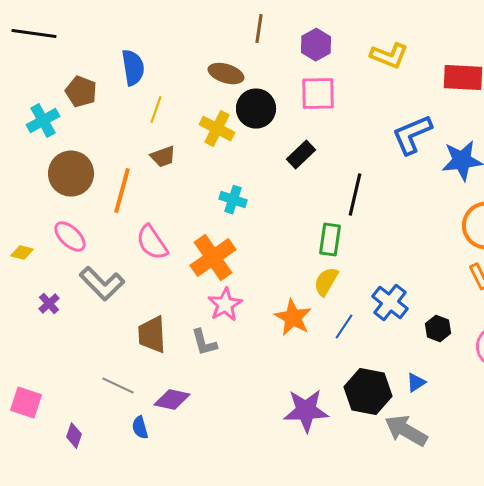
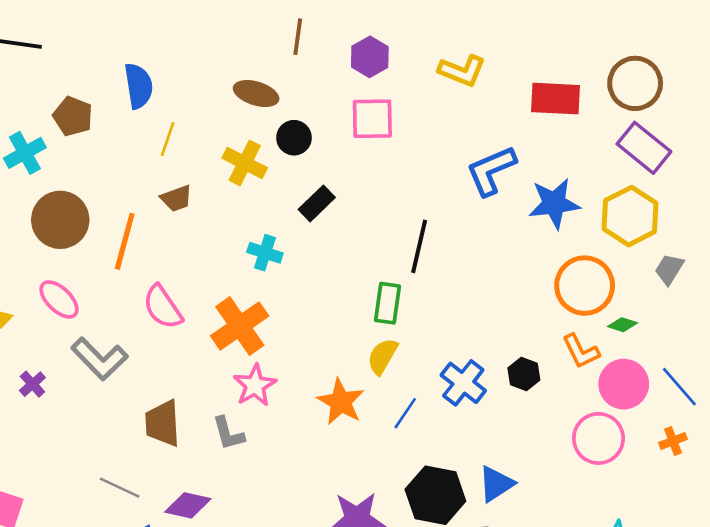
black circle: (256, 109) -> (294, 138), size x0.7
black rectangle: (301, 155) -> (317, 203), moved
black hexagon: (438, 329) -> (524, 374), moved
blue triangle: (416, 383) -> (496, 484), size x1.5

